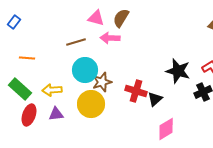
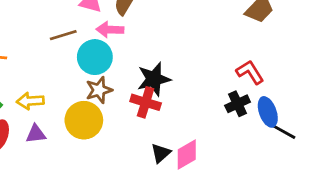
cyan circle: (85, 70) -> (95, 57), moved
black star: (178, 71) -> (154, 79), moved, turned -30
black triangle: (155, 99) -> (161, 153), moved

